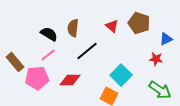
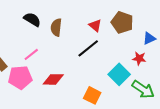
black semicircle: (49, 34) -> (32, 19), moved
black line: (87, 51) -> (88, 48), moved
cyan square: (121, 75) -> (119, 74), moved

